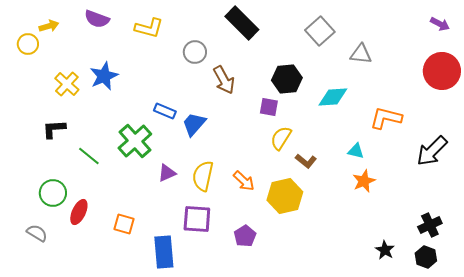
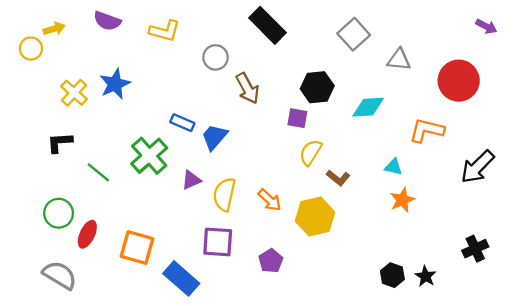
red circle: (442, 71) -> (459, 81), moved
purple triangle: (167, 173) -> (191, 180), moved
orange square: (124, 224) -> (137, 247), size x1.5
gray semicircle: (37, 233) -> (60, 275), moved, size x1.5
blue rectangle: (164, 252) -> (181, 278), turned -44
black hexagon: (426, 257) -> (392, 275), moved

